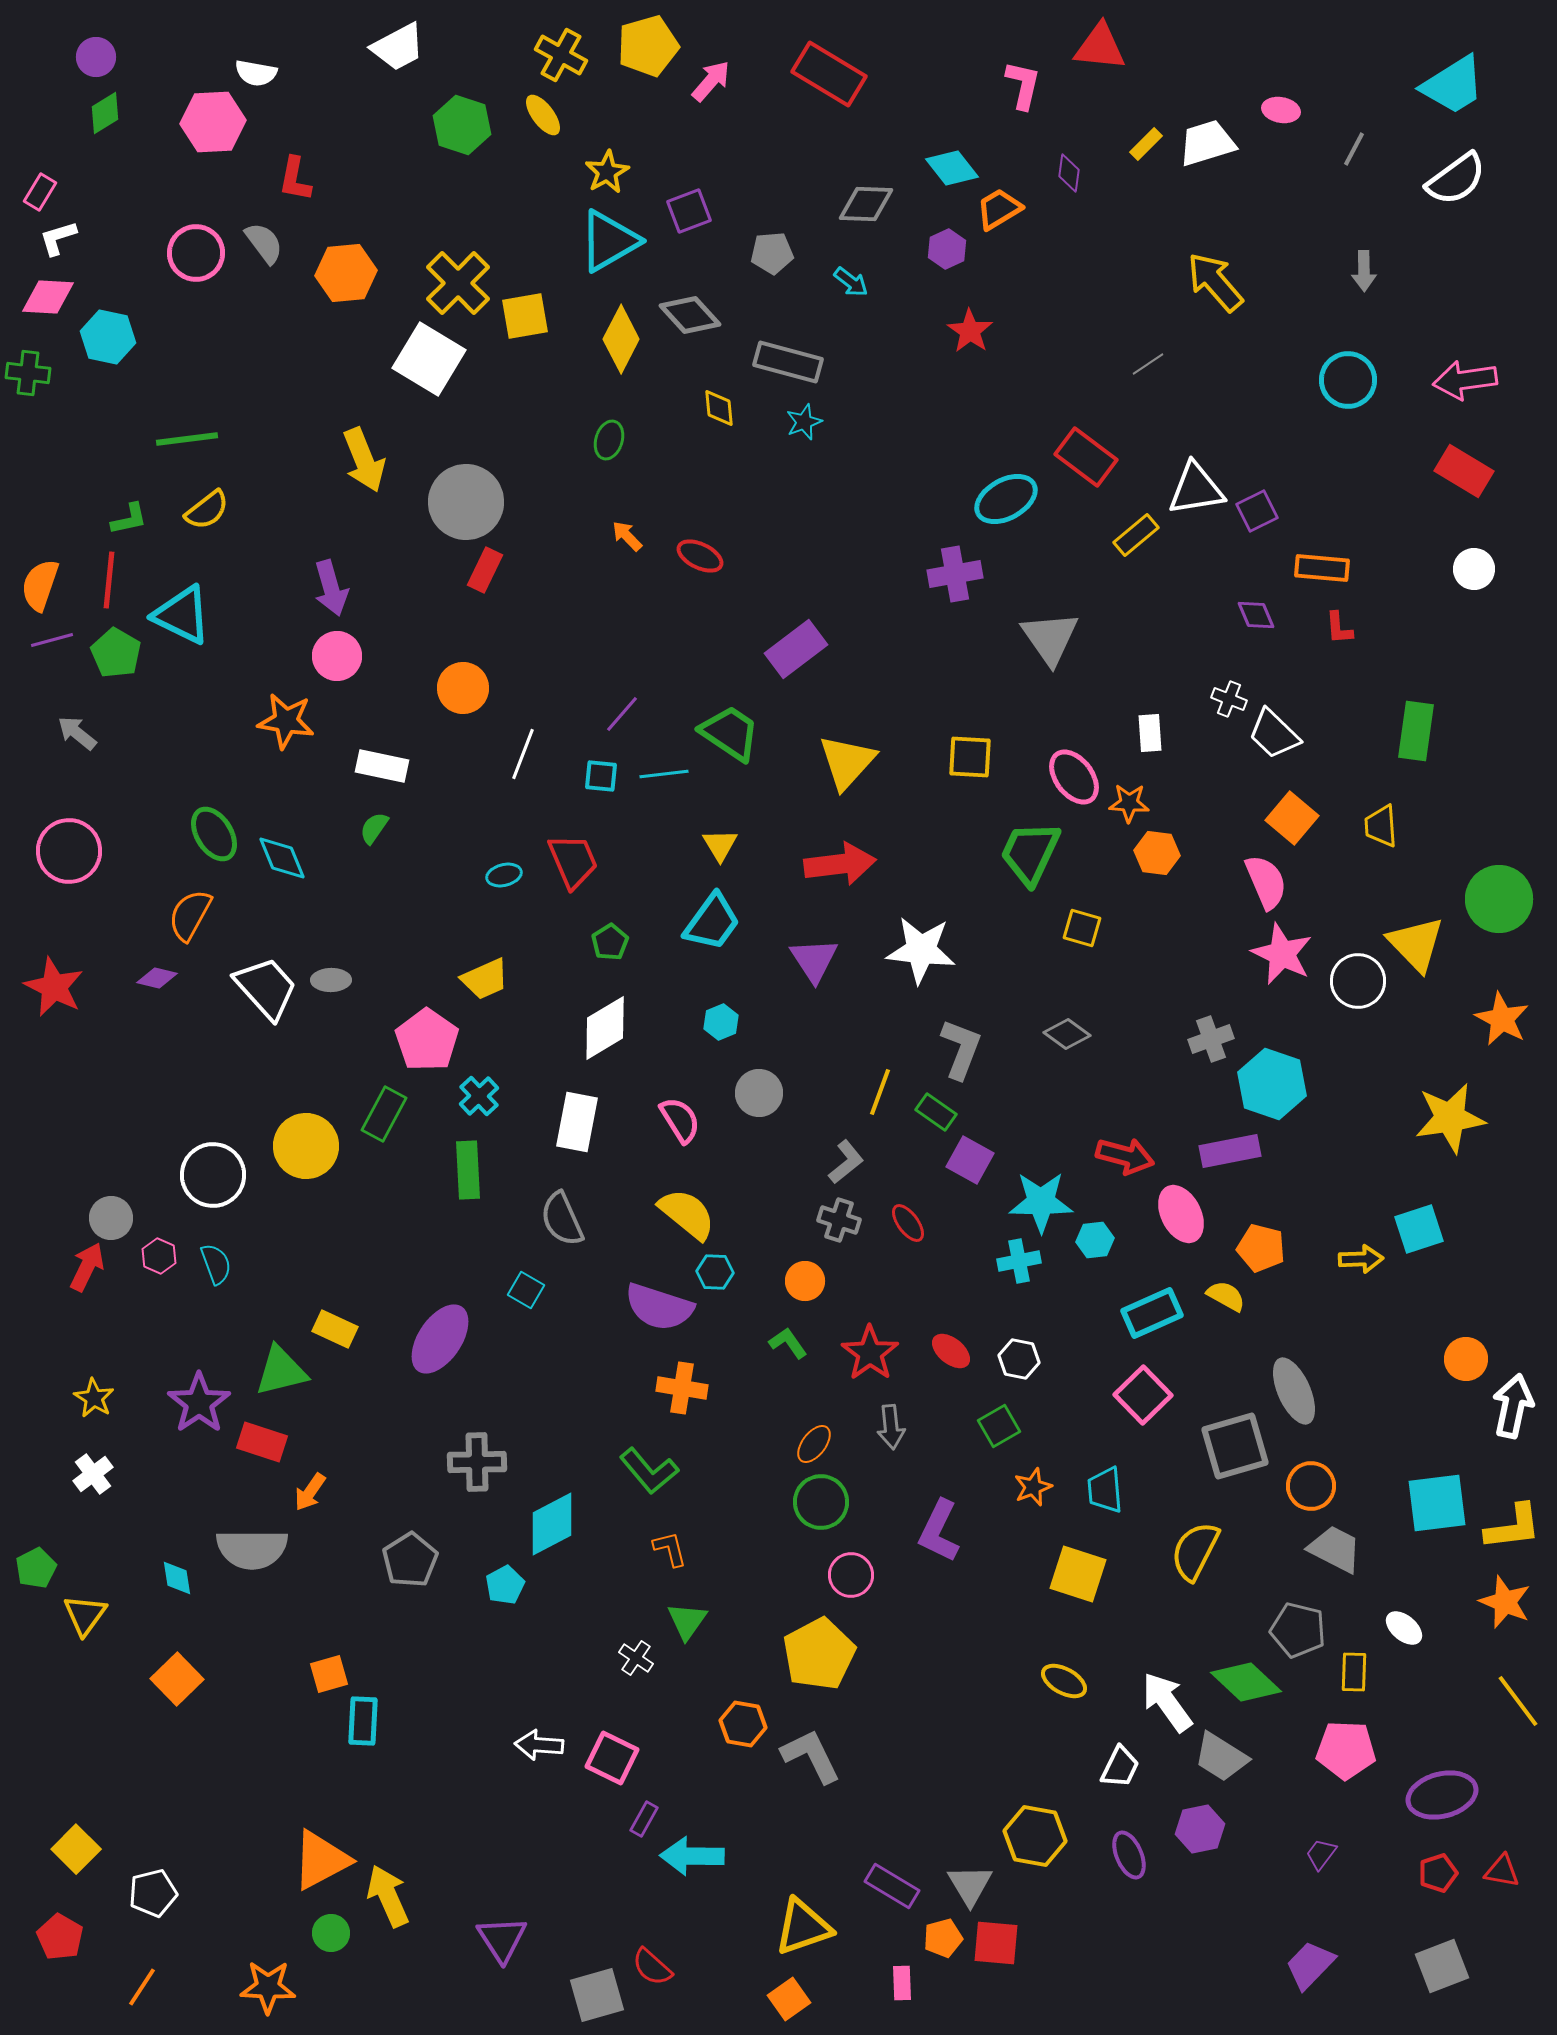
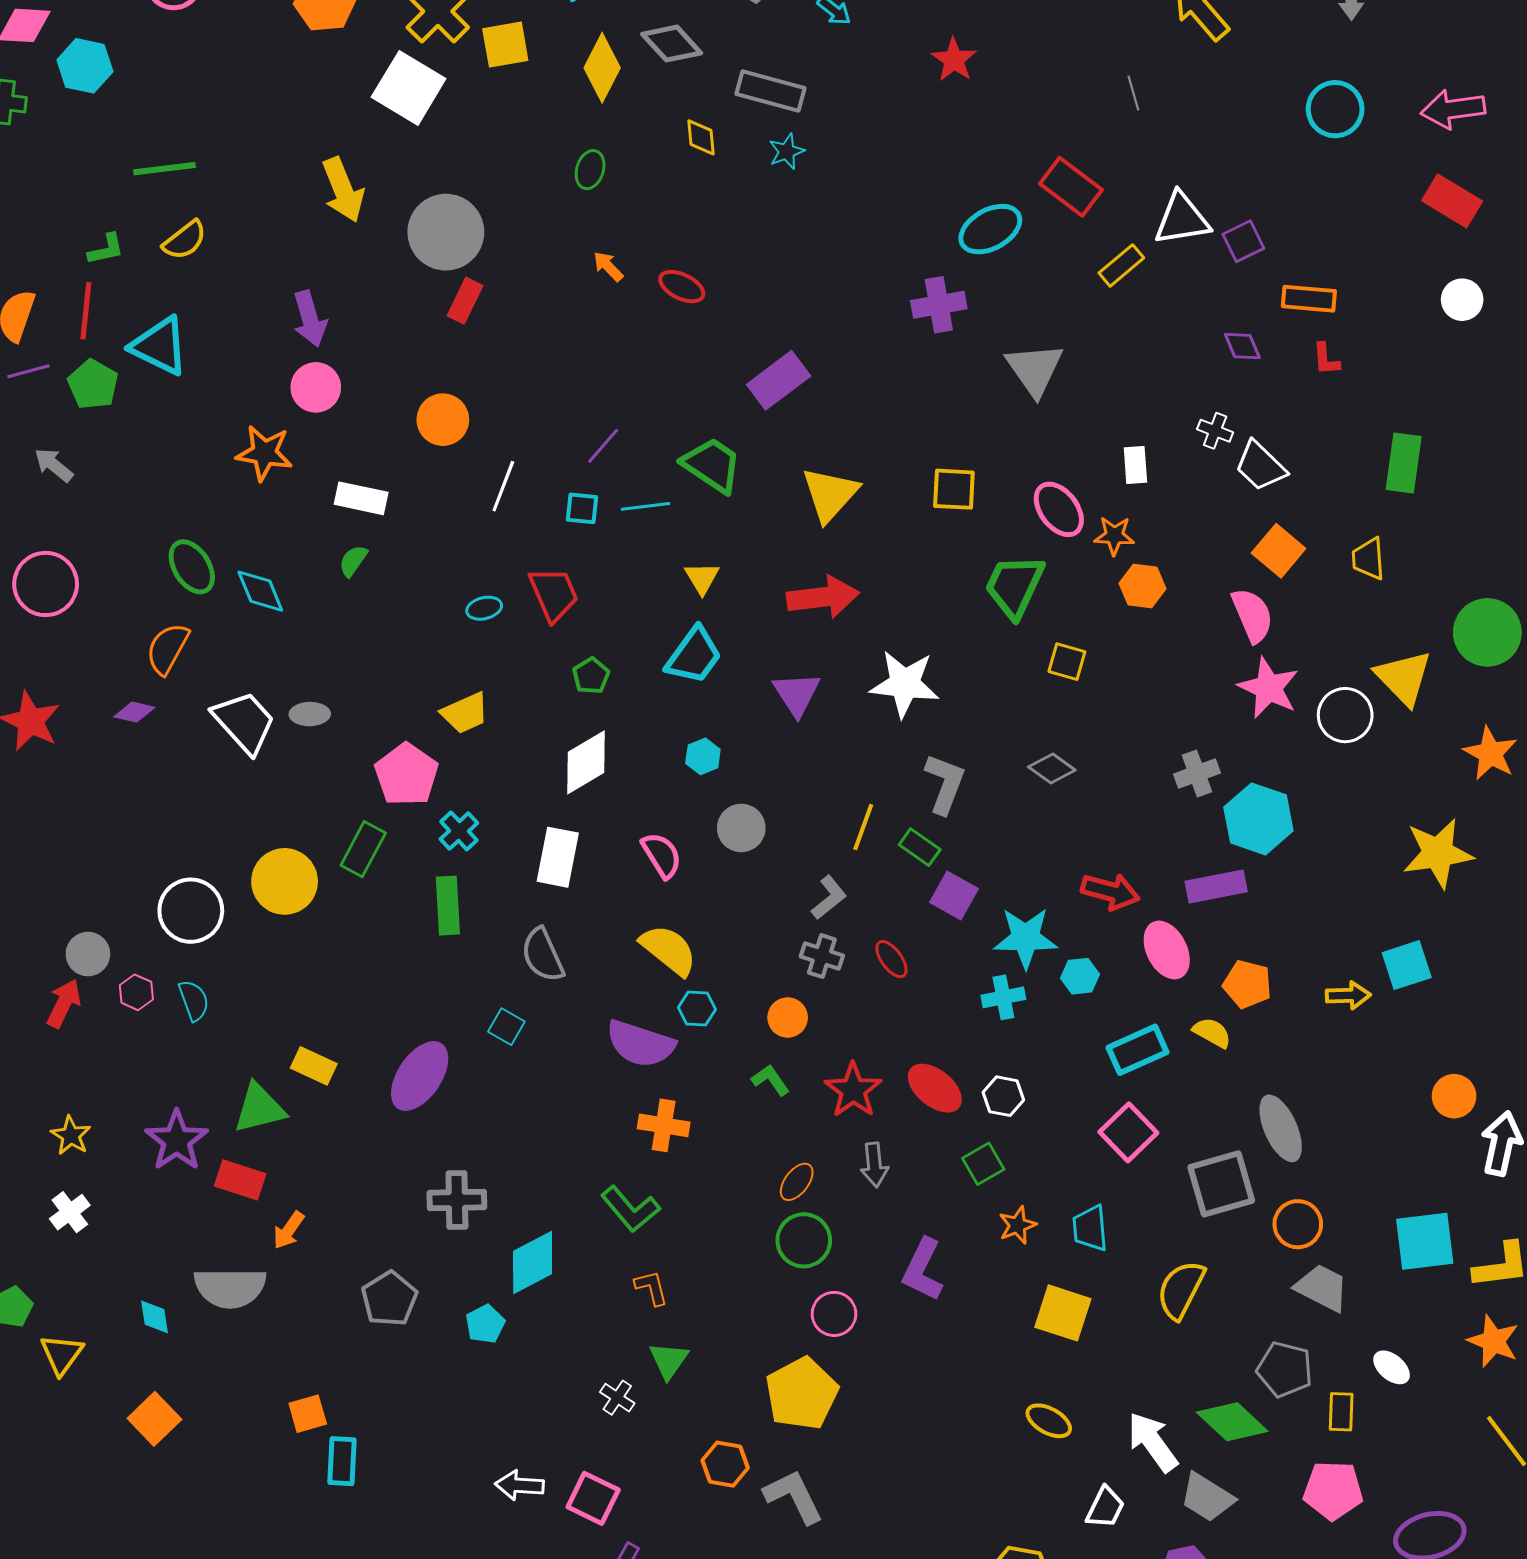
gray line: (1148, 364) -> (1133, 93), turned -72
red ellipse: (951, 1351) -> (935, 1088), size x1.4

